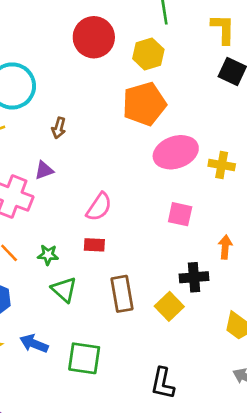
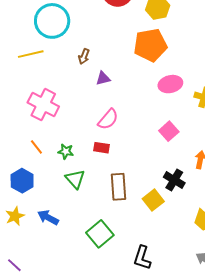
pink ellipse: (176, 152) -> (170, 84), size x0.7
purple triangle: (44, 170) -> (103, 78), moved
pink square: (180, 214) -> (169, 131), turned 30
black cross: (194, 277) -> (174, 180), turned 30
green square: (84, 358) -> (100, 234), moved, turned 36

